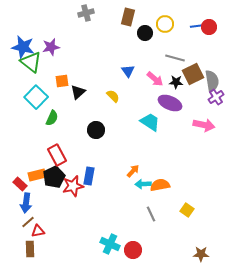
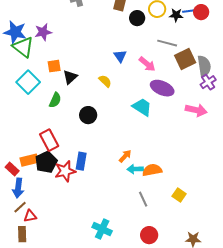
black star: (176, 82) -> (176, 15), moved
green semicircle: (52, 118) -> (55, 100), moved
red circle: (133, 250) -> (149, 235), moved

